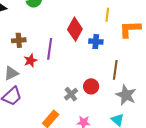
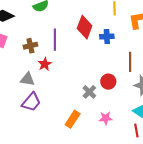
purple line: (50, 49) -> (55, 40), moved
gray triangle: (11, 73) -> (27, 79), turned 42

